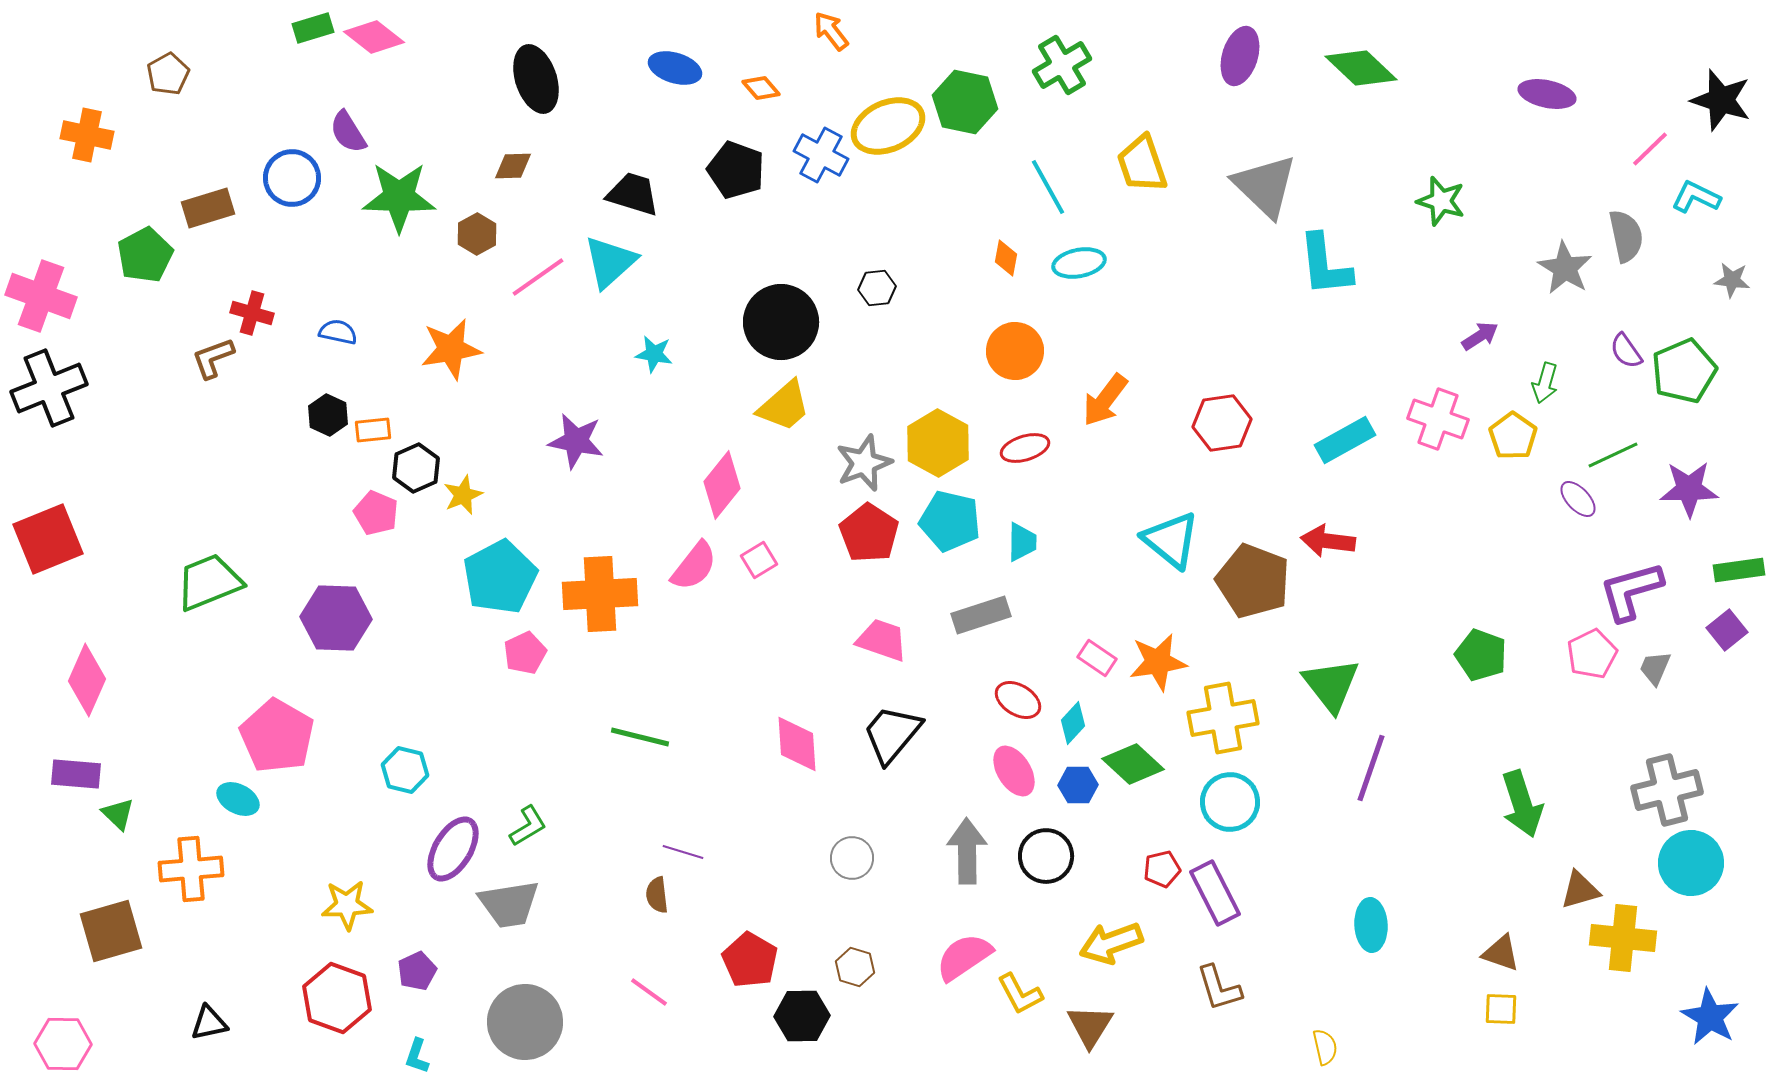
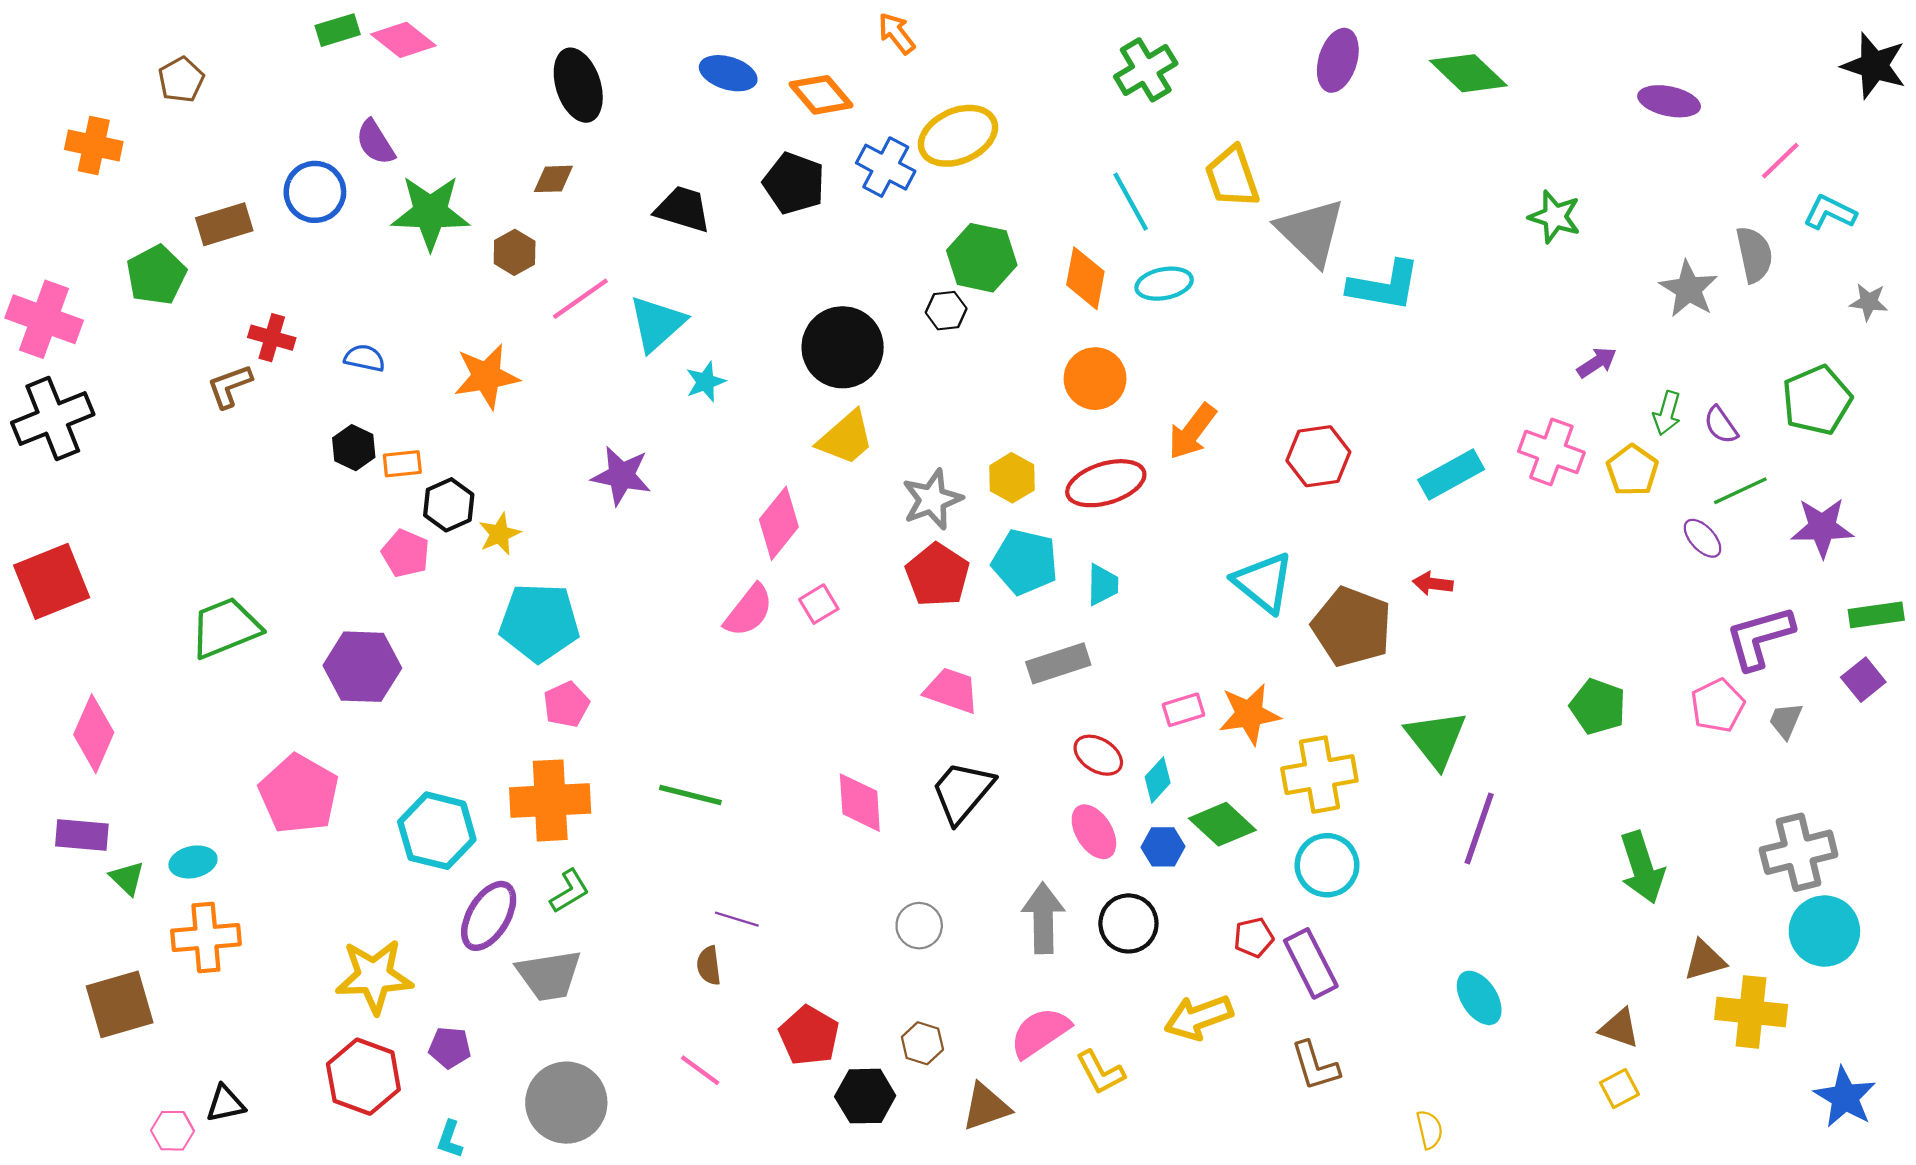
orange diamond: (761, 88) -> (821, 95), size x1.5
black star: (1721, 100) -> (1874, 66), moved
green hexagon: (965, 102) -> (982, 258), moved
gray triangle: (1265, 186) -> (1311, 232), moved
orange diamond: (1006, 258) -> (1085, 278), size x1.6
cyan triangle: (610, 262) -> (657, 324), moved
cyan L-shape: (1325, 265) -> (1384, 286), moved, turned -74
purple semicircle: (1626, 351) -> (1721, 425), moved
cyan star: (654, 354) -> (706, 382), turned -30
yellow hexagon: (938, 443) -> (1012, 478), size x0.7
red ellipse: (1025, 448) -> (1106, 483), size x1.5
red arrow: (1328, 541) -> (1433, 584), size x0.7
cyan pentagon: (500, 577) -> (539, 622), turned 30
orange cross: (600, 594) -> (550, 800), moved
pink rectangle: (1097, 658) -> (1184, 710), turned -51
cyan hexagon: (405, 770) -> (437, 831), size x1.5
cyan ellipse: (238, 799) -> (193, 862), moved, turned -39
yellow star: (347, 905) -> (374, 976), size x1.4
cyan ellipse: (1371, 925) -> (1479, 998), turned -30
purple pentagon: (417, 971) -> (450, 1048), turned 30
yellow square: (1501, 1009) -> (1619, 1089), turned -30
brown triangle: (1090, 1026) -> (986, 1107), moved, turned 39
pink hexagon: (63, 1044) -> (172, 1131), moved, size x0.7

